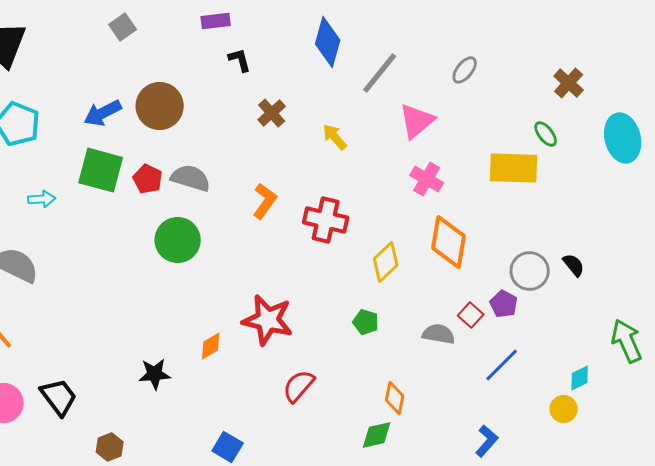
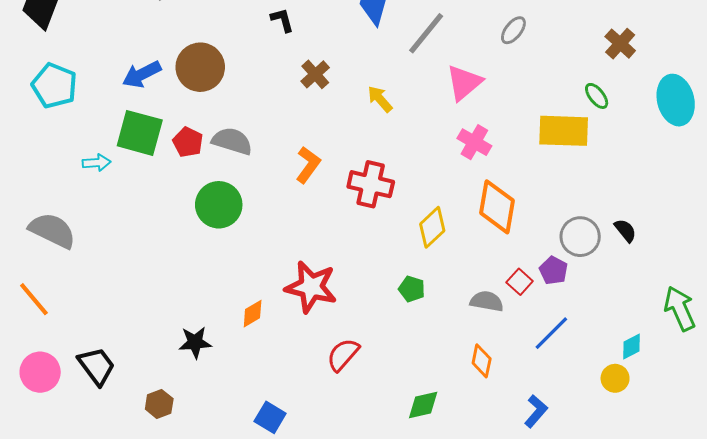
cyan arrow: (42, 199) -> (97, 163), moved
orange diamond: (395, 398) -> (482, 361), moved
brown hexagon: (110, 447) -> (159, 404), moved

